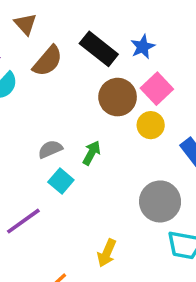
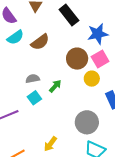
blue star: (143, 47) -> (98, 34), size x1.5
black rectangle: (99, 49) -> (69, 15), moved
brown semicircle: (48, 61) -> (40, 42), moved

